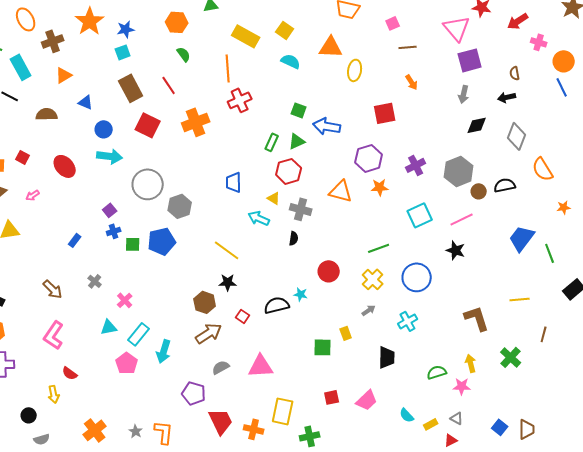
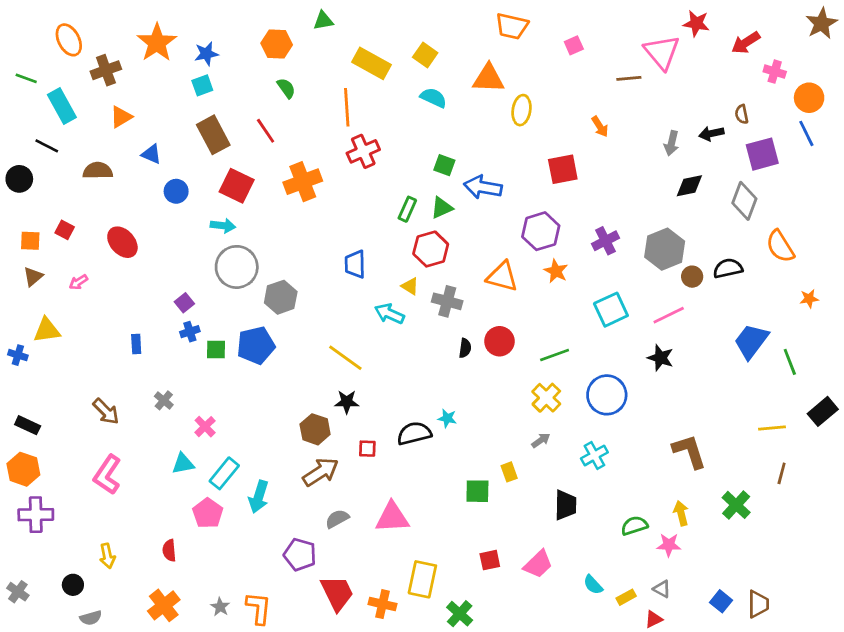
brown line: (408, 47) -> (629, 78), moved
purple square: (470, 60) -> (762, 154), moved
black arrow: (507, 97) -> (711, 133), moved
cyan arrow: (110, 156) -> (223, 226), moved, size x0.7
orange star: (380, 187) -> (556, 271), turned 30
black semicircle: (294, 238) -> (465, 348), moved
blue rectangle: (75, 240) -> (136, 344), turned -40
red circle: (329, 271) -> (499, 341), moved
yellow line: (520, 299) -> (772, 428), moved
red square: (243, 316) -> (367, 449), turned -32
red semicircle: (70, 373) -> (169, 550), moved, turned 49
green cross: (310, 436) -> (460, 614), turned -36

